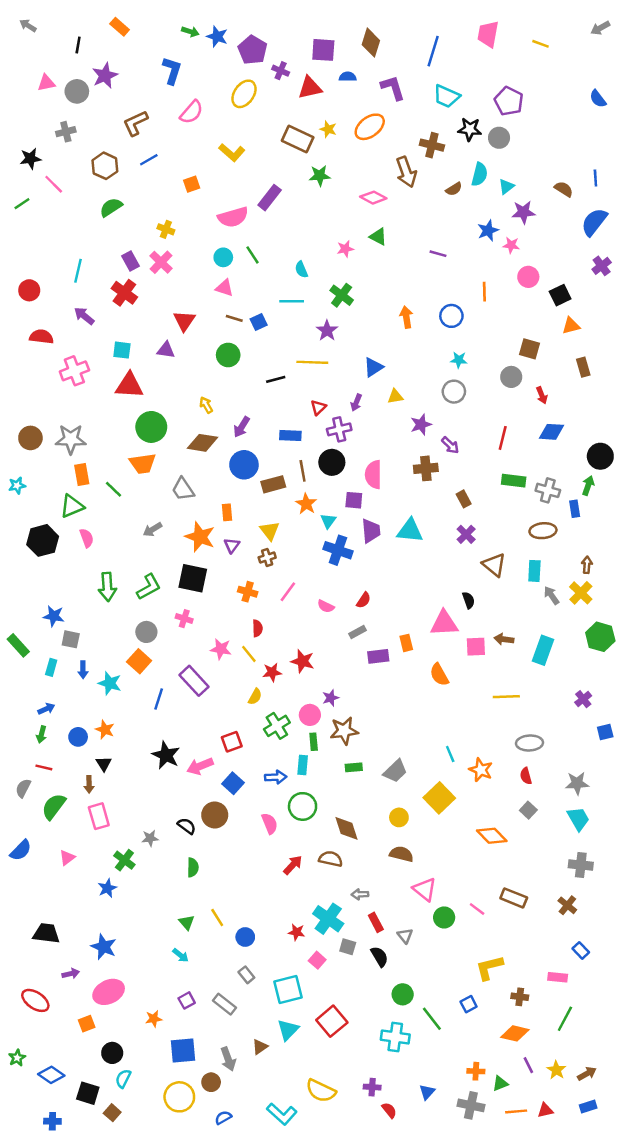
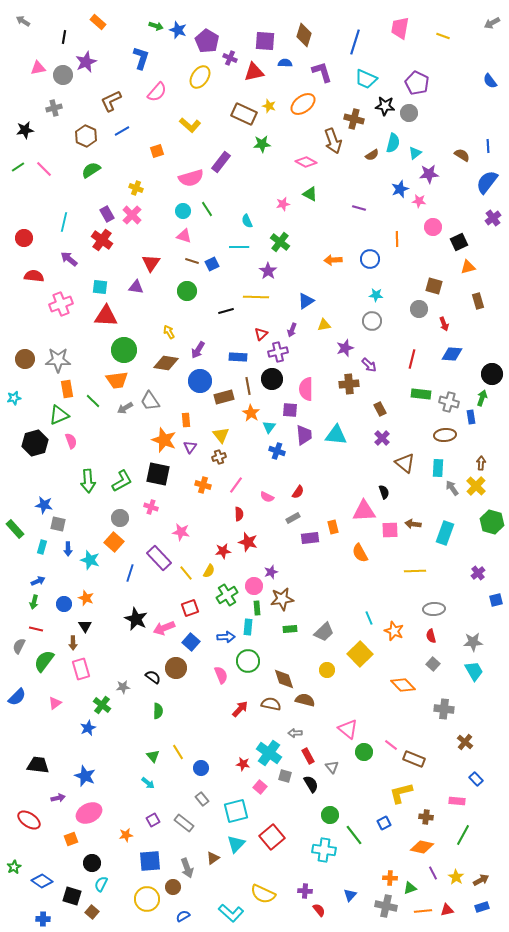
pink line: (54, 184) -> (44, 169), moved
orange arrow: (406, 317) -> (333, 260), turned -84
gray arrow: (152, 529) -> (125, 408), moved
blue cross: (338, 550) -> (277, 451), size x0.7
red semicircle: (257, 628) -> (239, 514), moved
yellow line: (249, 654) -> (186, 573), moved
brown semicircle: (401, 854) -> (305, 700), moved
gray cross: (581, 865) -> (444, 709), moved
brown rectangle: (514, 898) -> (414, 759), moved

